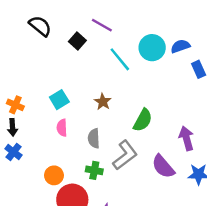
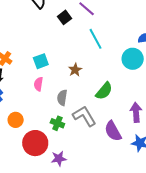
cyan circle: (152, 48) -> (133, 59), moved
gray L-shape: (125, 155) -> (84, 116), turned -95
orange circle: (54, 175) -> (16, 120), moved

